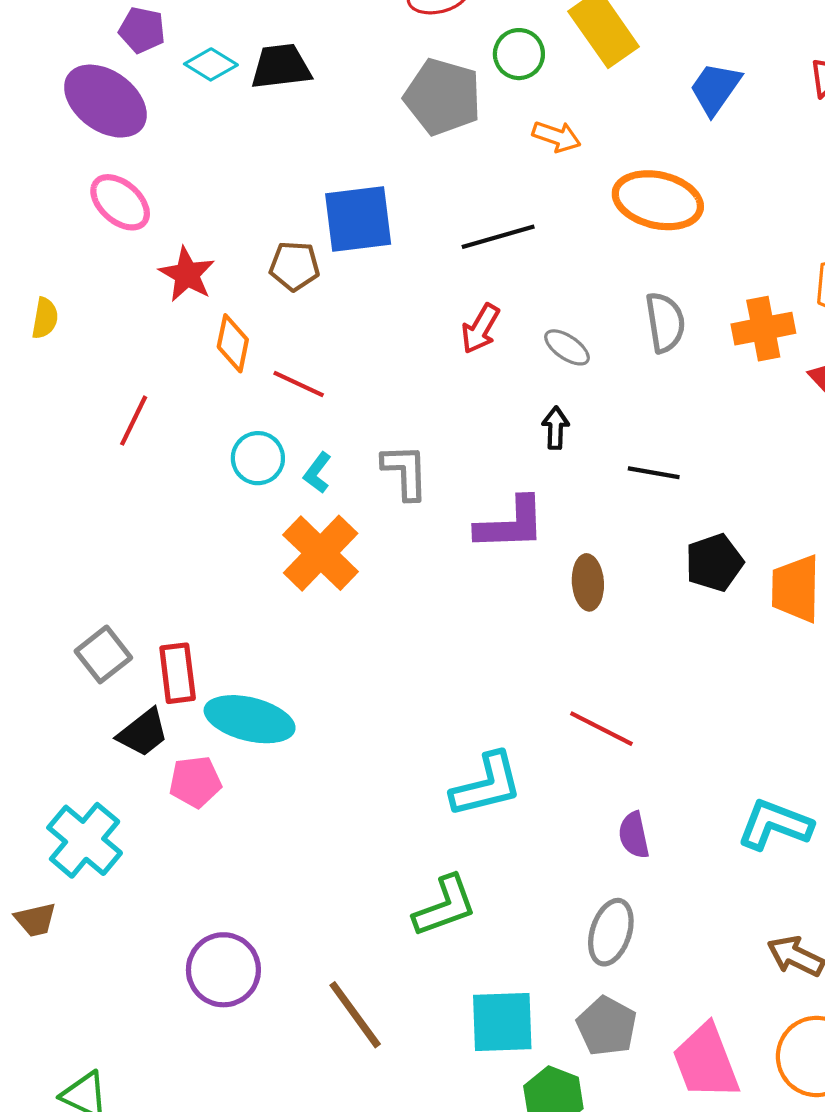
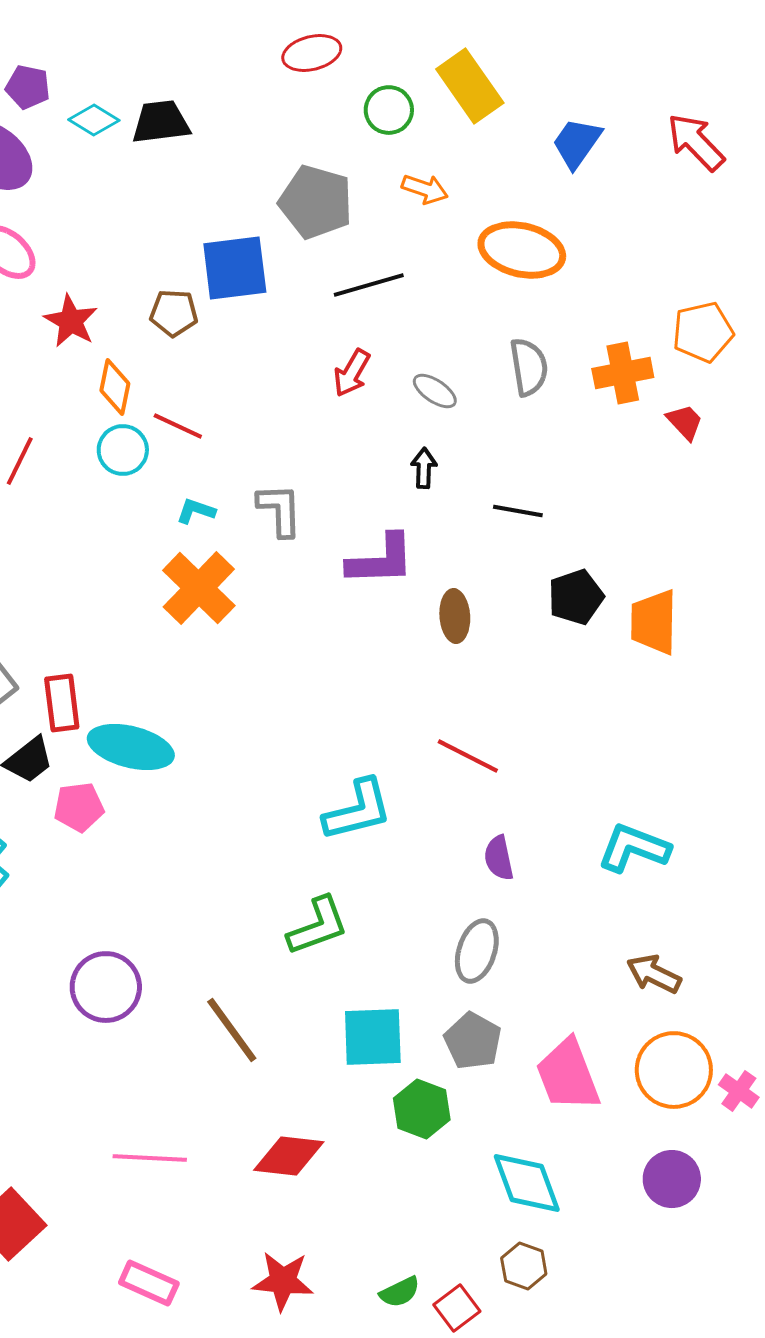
gray pentagon: (443, 97) -> (316, 202), moved
cyan circle: (258, 458) -> (123, 450), moved
cyan L-shape: (317, 473) -> (196, 511), turned 72

